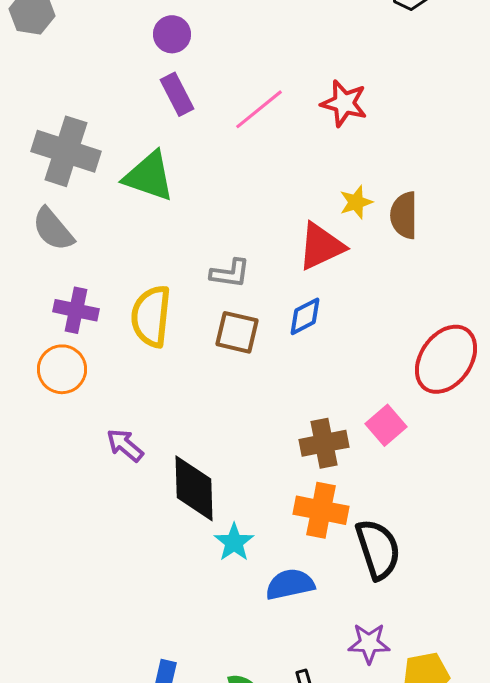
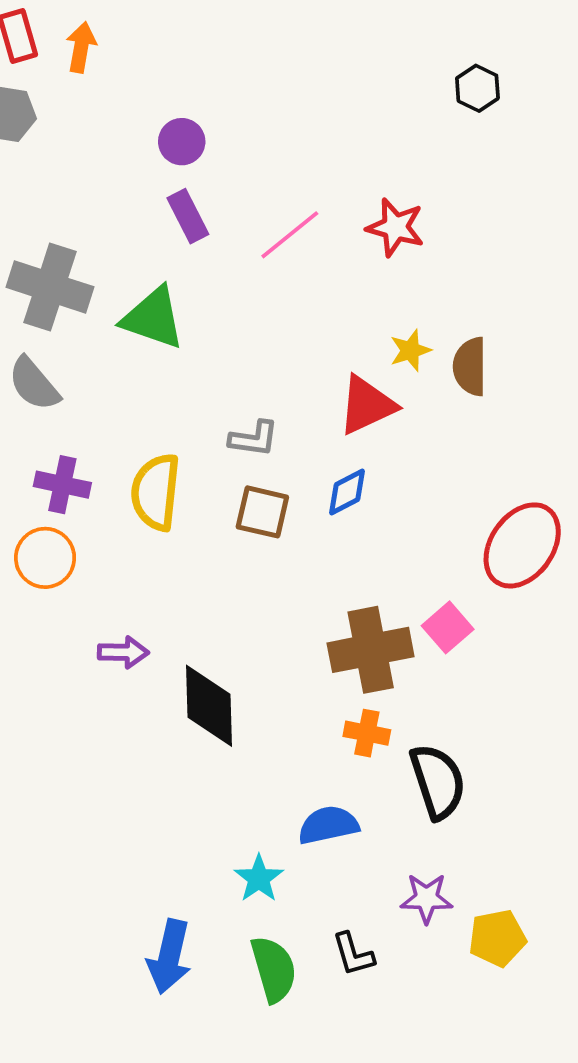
brown cross: (324, 443) -> (371, 650), size x1.4
purple arrow: (125, 445) -> (123, 652), turned 141
orange cross: (321, 510) -> (367, 733), size x0.7
cyan star: (234, 542) -> (259, 878), moved

